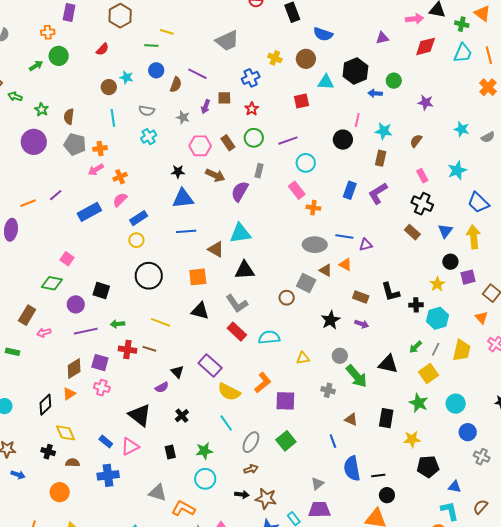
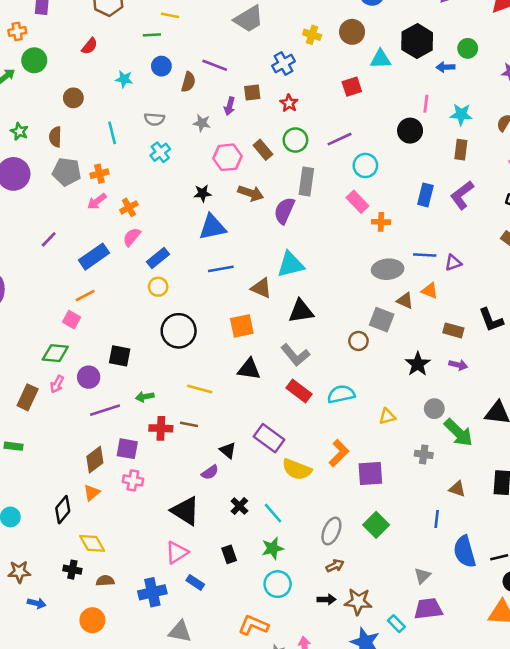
brown circle: (109, 87) -> (73, 98), moved
gray rectangle: (259, 171) -> (306, 181), size x1.5
orange line: (28, 203) -> (85, 296), moved
pink arrow: (44, 333) -> (57, 384), moved, turned -40
cyan line: (226, 423) -> (273, 513), moved
blue rectangle: (106, 441) -> (195, 582), moved
blue line: (333, 441) -> (437, 519), turned 32
gray triangle: (158, 493) -> (180, 632), moved

